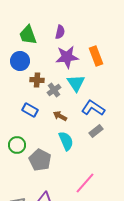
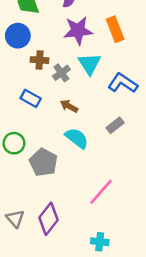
blue L-shape: (93, 108) -> (123, 83), moved
cyan semicircle: (66, 141) -> (77, 138), turned -30

